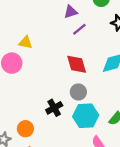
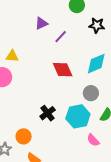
purple triangle: (71, 12) -> (41, 23), moved
gray circle: (78, 92) -> (91, 93), moved

